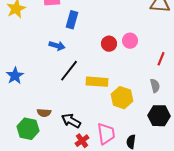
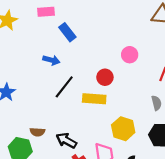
blue rectangle: (72, 20) -> (67, 32), turned -54
red circle: (109, 44) -> (105, 77), moved
yellow hexagon: (122, 98) -> (123, 129), moved

